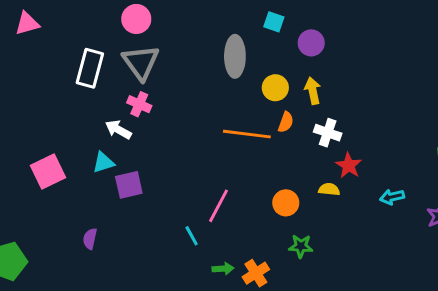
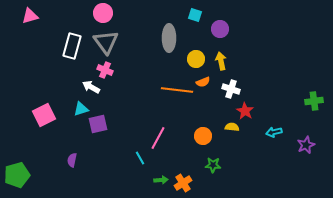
orange semicircle: (286, 122) -> (203, 82), turned 48

